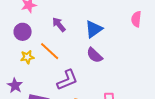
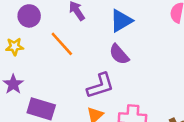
yellow star: (27, 57) -> (14, 47), moved
purple L-shape: (67, 80) -> (100, 86), moved

